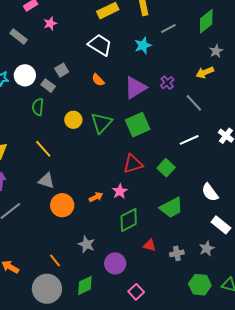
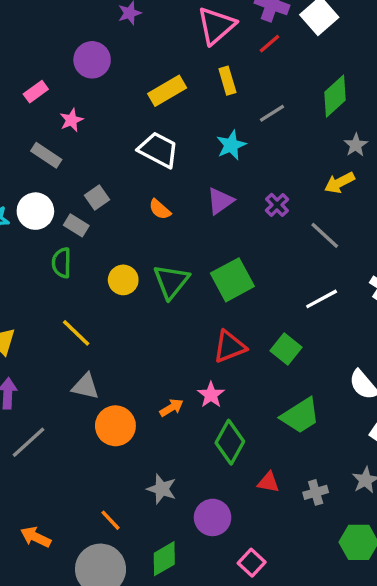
gray rectangle: (19, 37) -> (46, 155), moved
purple triangle: (135, 88) -> (220, 201), moved, size x0.7
green diamond: (129, 220) -> (230, 442), turned -30

